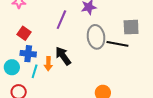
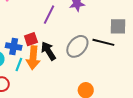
red square: (24, 33) -> (31, 39), moved, turned 32
gray ellipse: (96, 37) -> (77, 46), moved, turned 45
orange arrow: (48, 64) -> (33, 58), size x1.6

